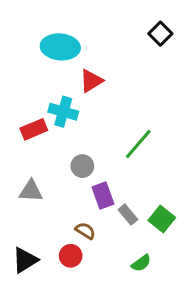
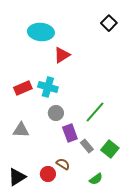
cyan cross: (63, 112) -> (48, 87), moved
green line: (138, 144) -> (95, 112), moved
brown semicircle: (85, 231) -> (63, 164), moved

